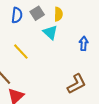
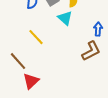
brown L-shape: (77, 84) -> (91, 51), moved

